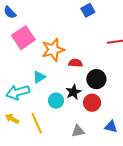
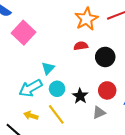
orange star: (53, 50) -> (87, 19), moved
black star: (73, 92) -> (80, 96), moved
cyan circle: (56, 101) -> (57, 89), moved
red circle: (92, 103) -> (107, 90), moved

